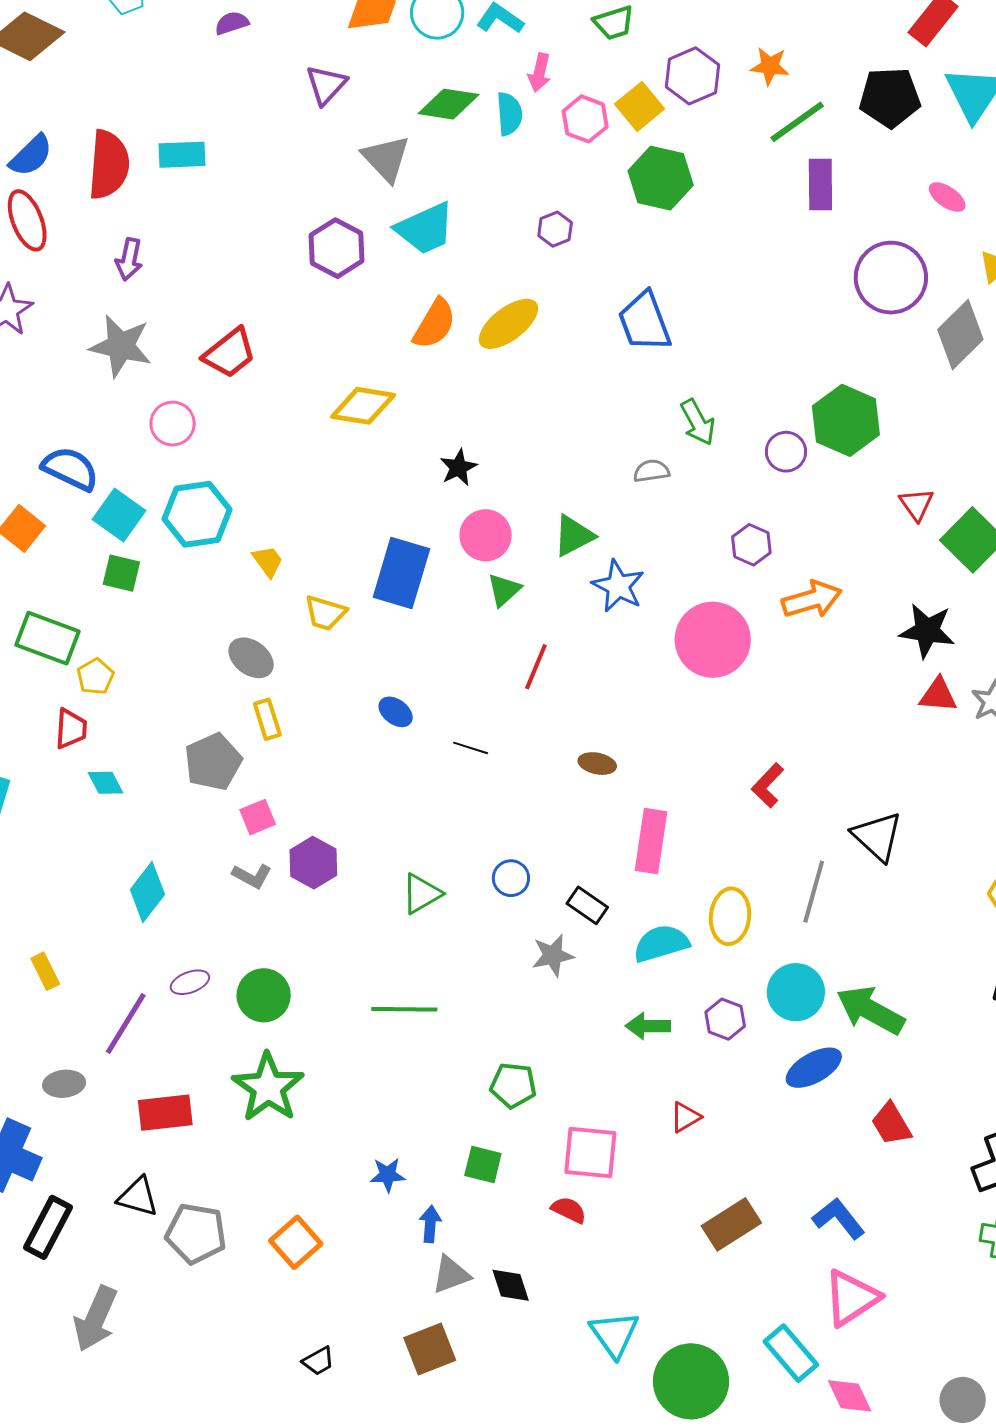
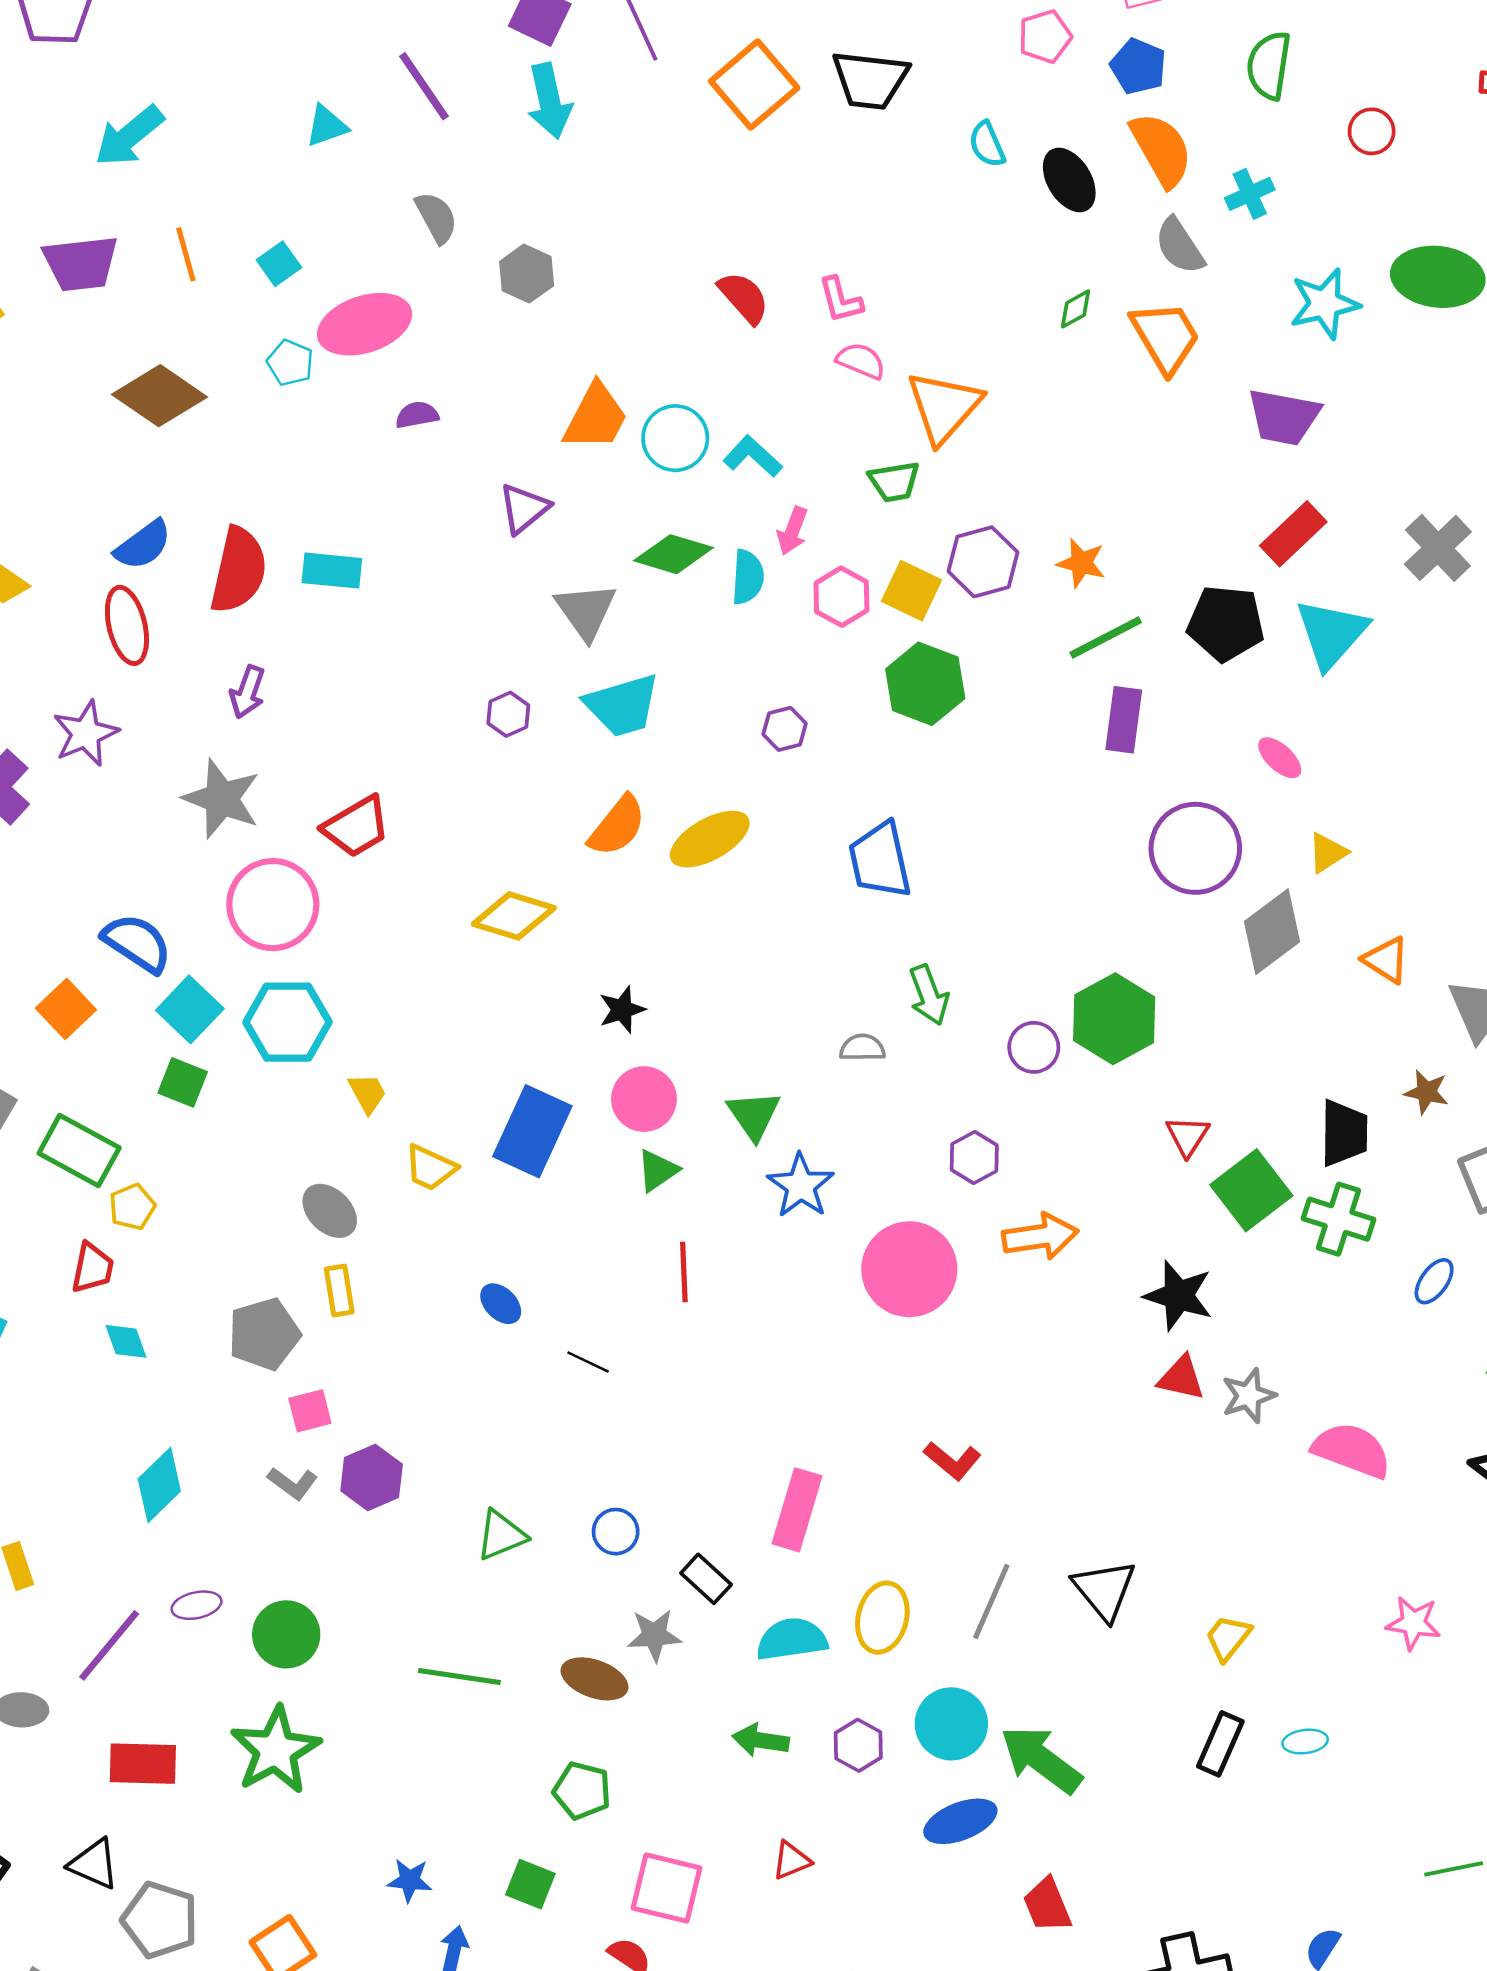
yellow square: (640, 106) -> (912, 591), turned -33
purple hexagon: (336, 248) -> (508, 714), size x0.6
pink circle: (173, 424) -> (273, 905), size x1.6
green triangle: (574, 536) -> (754, 1115), turned -45
red line: (536, 667) -> (684, 1272), turned -33
brown ellipse: (597, 764) -> (595, 1679), moved, size x1.4
red L-shape: (768, 785) -> (952, 1461), turned -102
black triangle: (877, 836) -> (1104, 1590), moved

